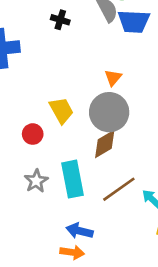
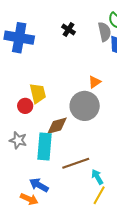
yellow trapezoid: (61, 110) -> (38, 93), moved
brown diamond: (105, 144) -> (57, 126), moved
gray star: (36, 181) -> (18, 140), turned 30

